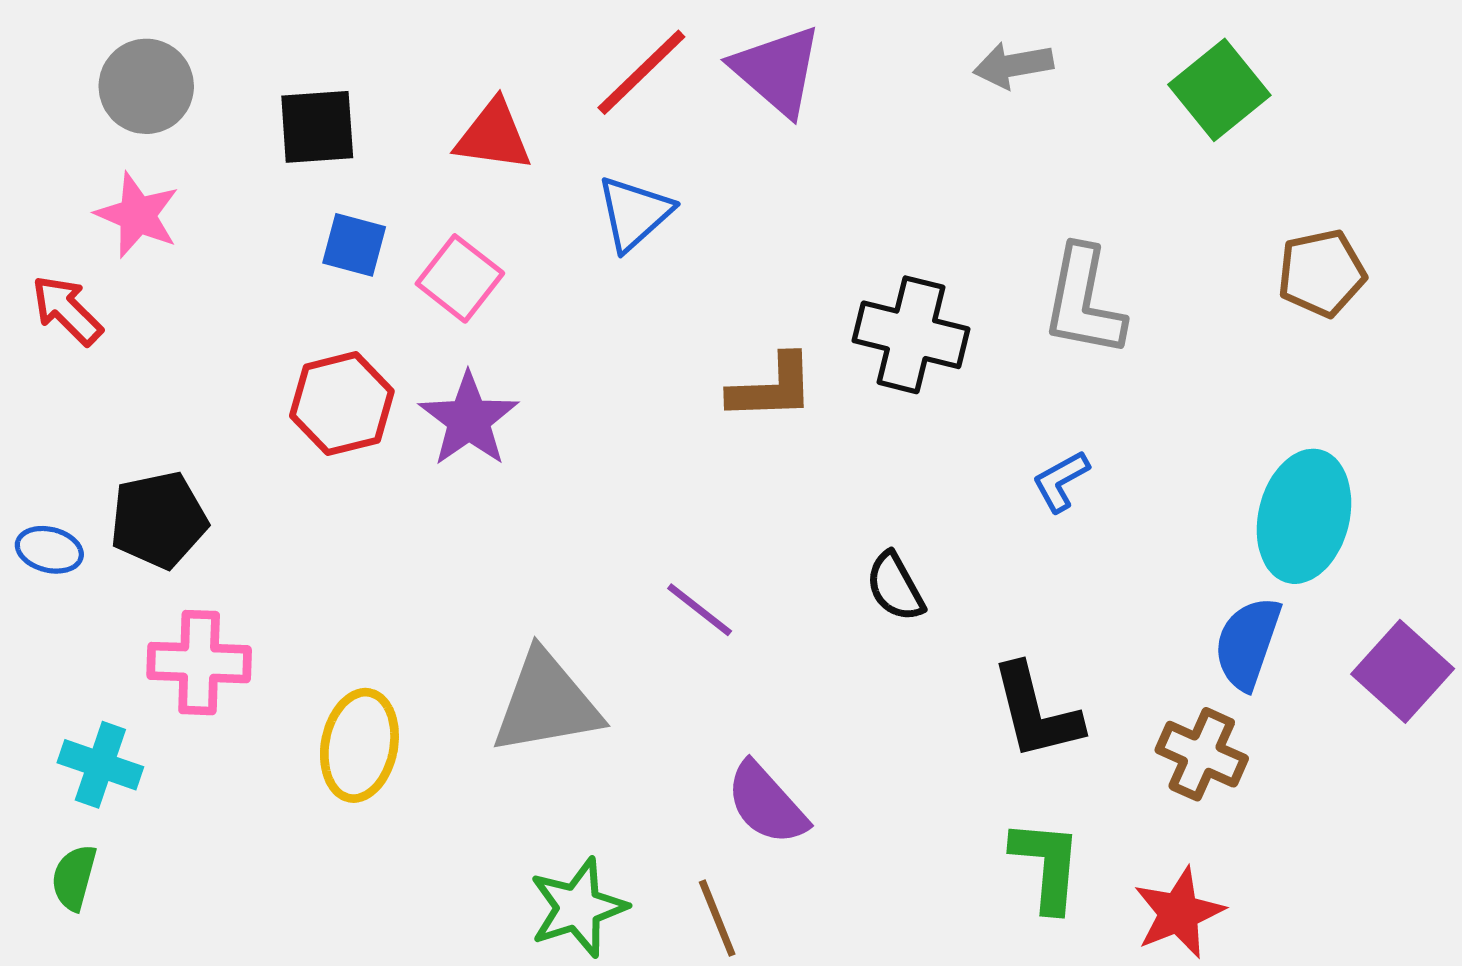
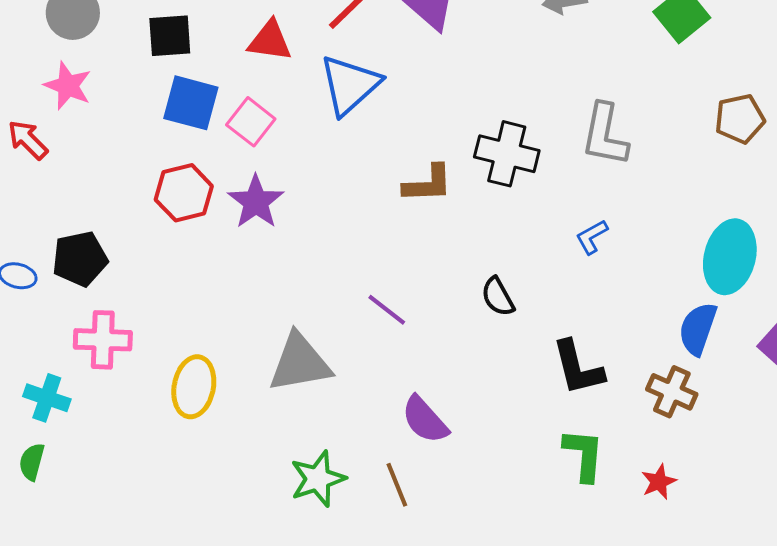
blue triangle: (634, 213) -> (350, 85), size x1.4
blue square: (354, 245) -> (191, 103), size x1.5
red star: (1179, 913) -> (659, 482), size x0.7

